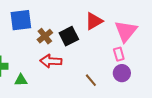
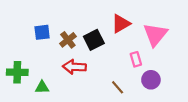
blue square: (21, 20) -> (42, 32), moved, size x0.7
pink rectangle: (119, 54) -> (136, 59), moved

